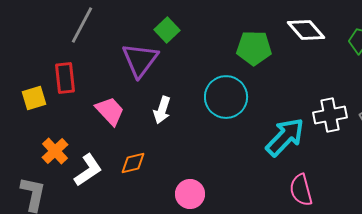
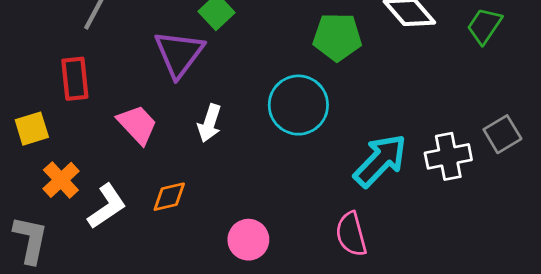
yellow square: (34, 98) -> (32, 129), moved
white cross: (330, 115) -> (448, 156), moved
pink semicircle: (301, 190) -> (351, 234), moved

